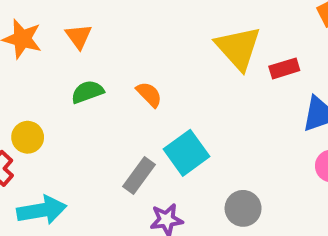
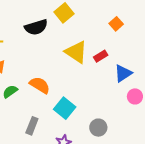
orange semicircle: (149, 94) -> (40, 85), size x1.5
gray rectangle: (139, 176) -> (32, 126), moved

